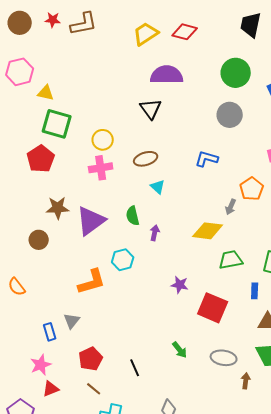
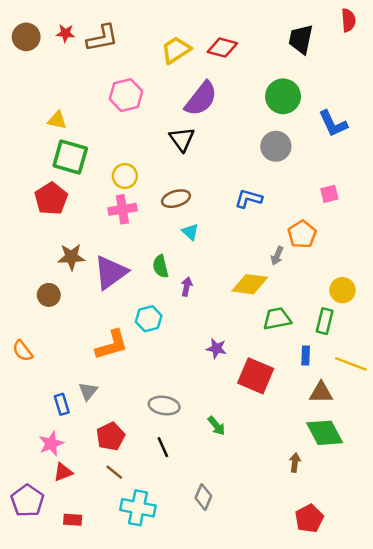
pink hexagon: (20, 72) -> (126, 95), moved
purple semicircle: (167, 75) -> (201, 99), turned 128
gray ellipse: (224, 358) -> (164, 406), moved

